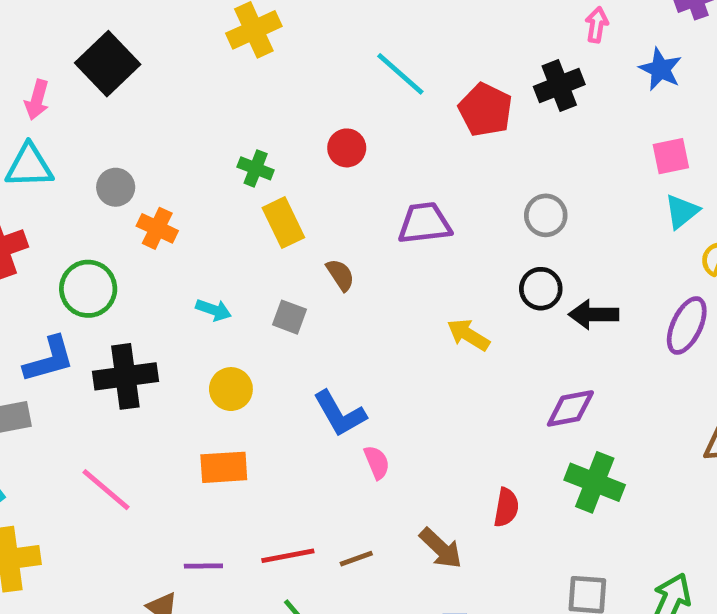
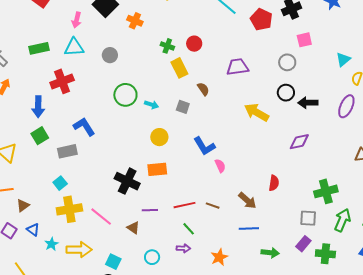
red circle: (347, 148) -> (194, 44), moved
pink square: (671, 156) -> (304, 40), moved
orange cross: (157, 228) -> (135, 21), moved
green circle: (88, 289) -> (125, 95), moved
yellow arrow: (468, 335) -> (257, 112), size x1.4
blue L-shape: (49, 359) -> (84, 127), turned -105
black cross: (125, 376) -> (127, 181), moved, turned 35
green cross: (595, 482) -> (326, 191), moved, turned -35
pink line: (106, 490) -> (101, 217), moved
brown line: (356, 559) -> (213, 206), turned 40

